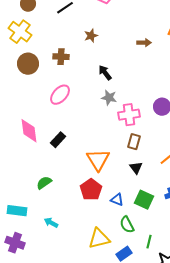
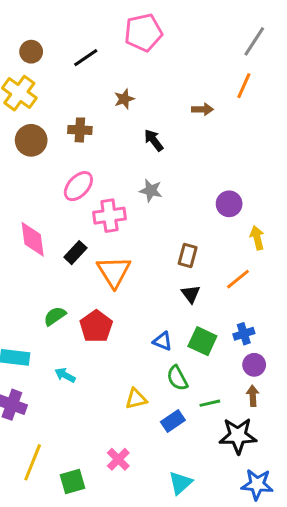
black arrow: (105, 73) -> (154, 140), moved
pink cross: (129, 115) -> (109, 216), moved
orange triangle: (98, 160) -> (114, 272), moved
red pentagon: (91, 190) -> (96, 326), moved
yellow triangle: (99, 239) -> (136, 399), size x0.7
green line: (149, 242) -> (210, 403), turned 64

